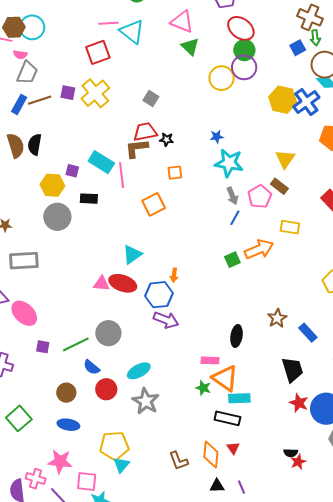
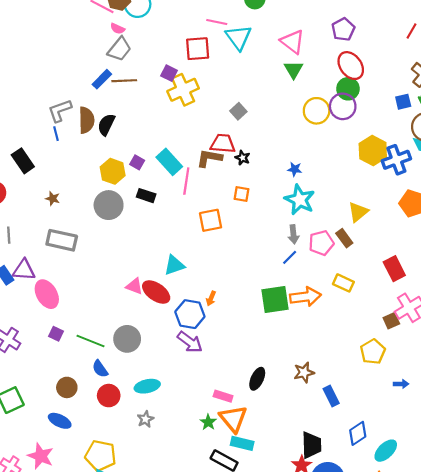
purple square: (68, 93) -> (169, 73), moved
green square: (232, 260) -> (275, 300), size x1.8
green line: (76, 344) -> (90, 341), turned 32
black trapezoid: (293, 370) -> (311, 445), moved
gray star: (146, 401) -> (145, 419), size x0.6

